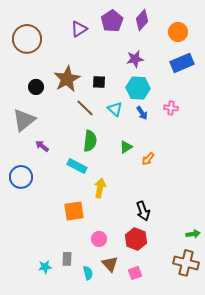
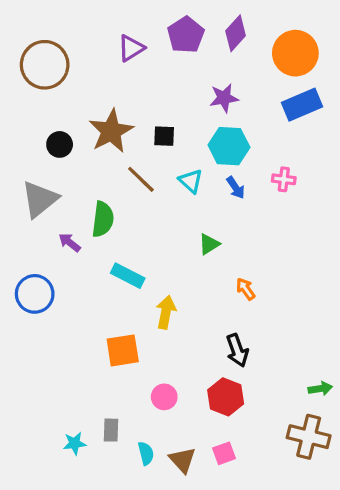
orange circle: (178, 32) -> (295, 53), size x1.4
green semicircle: (90, 141) -> (103, 219), moved
orange arrow: (148, 159) -> (246, 289), moved, turned 104
brown triangle: (110, 264) -> (182, 460), moved

